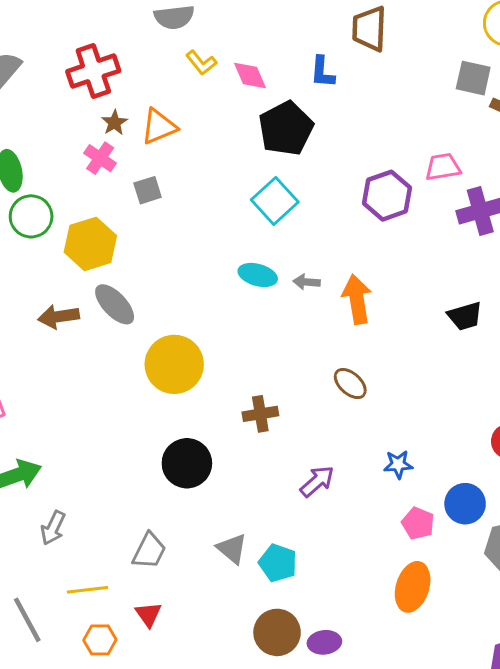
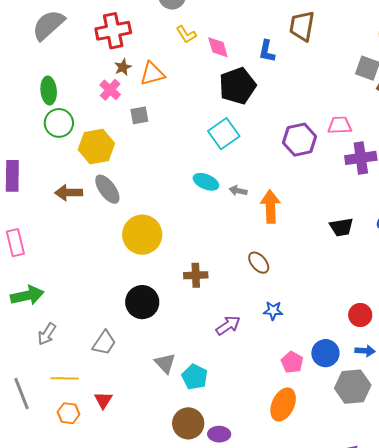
blue star: (398, 464) -> (273, 311), moved
gray trapezoid: (149, 551) -> (104, 343), moved

